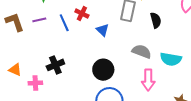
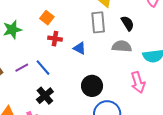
purple line: (39, 20) -> (22, 68), moved
blue line: (64, 23) -> (43, 68), moved
gray semicircle: (142, 51) -> (122, 46), moved

